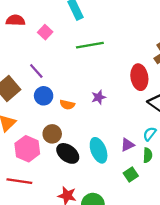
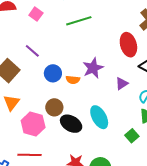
blue circle: (44, 96) -> (53, 73), moved
purple star: (99, 97) -> (93, 68), size x1.5
orange semicircle: (67, 105) -> (73, 80), moved
purple triangle: (127, 145) -> (122, 84), moved

